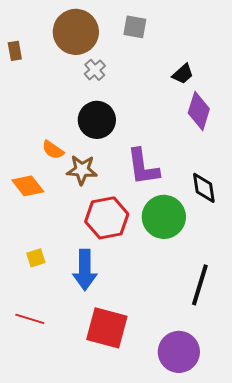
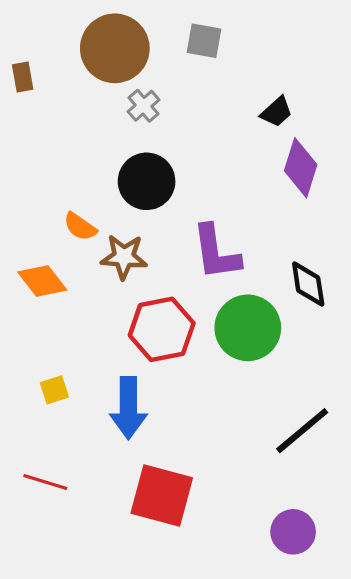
black line: (200, 285) -> (302, 431), turned 33
purple circle: (179, 352) -> (293, 532), moved, size x0.7

